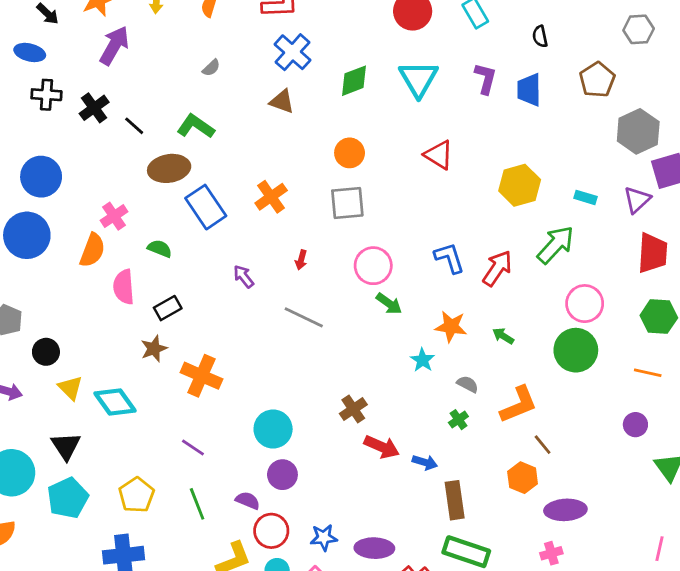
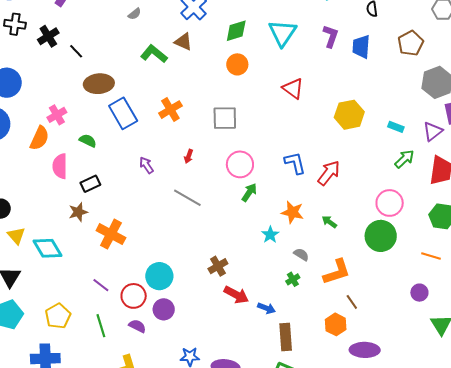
green L-shape: (196, 126) -> (154, 54), moved
orange circle: (350, 153) -> (237, 64), moved
green arrow: (556, 245) -> (404, 159), moved, size x0.7
green arrow: (389, 304) -> (249, 192), turned -96
red circle: (271, 531) -> (134, 296), moved

